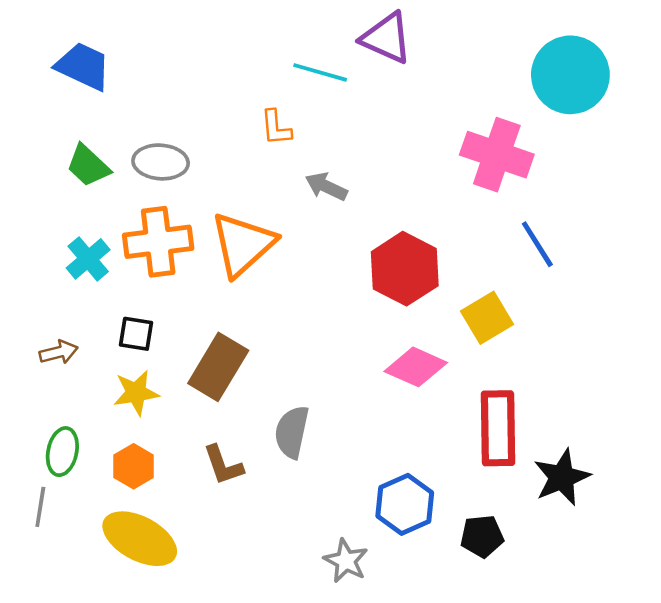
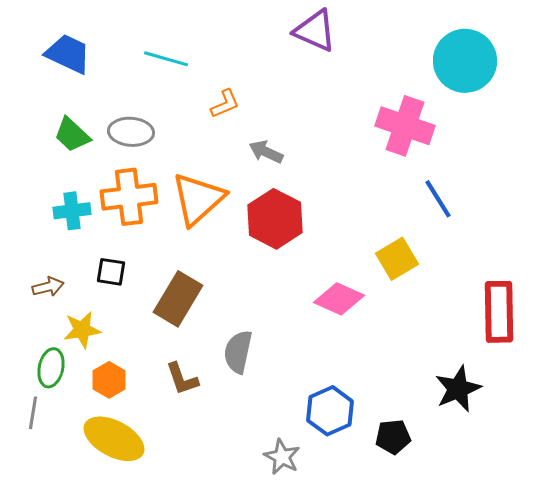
cyan line: (320, 72) -> (166, 59), moved
orange L-shape: (276, 128) -> (225, 104), turned -108
cyan cross: (88, 259) -> (72, 211), turned 33
red hexagon: (405, 269) -> (275, 219), moved
yellow star: (136, 393) -> (82, 330), moved
red rectangle: (498, 428) -> (499, 312), moved

